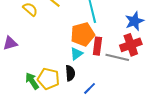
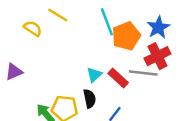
orange pentagon: (83, 34) -> (126, 36), moved
red rectangle: (97, 46) -> (118, 78), moved, turned -48

